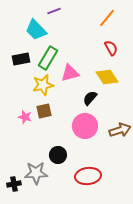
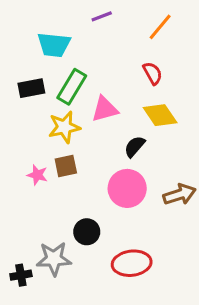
purple line: (54, 11) -> (102, 16), moved
cyan trapezoid: (36, 30) -> (54, 45), turned -40
red semicircle: (111, 48) -> (153, 73), moved

